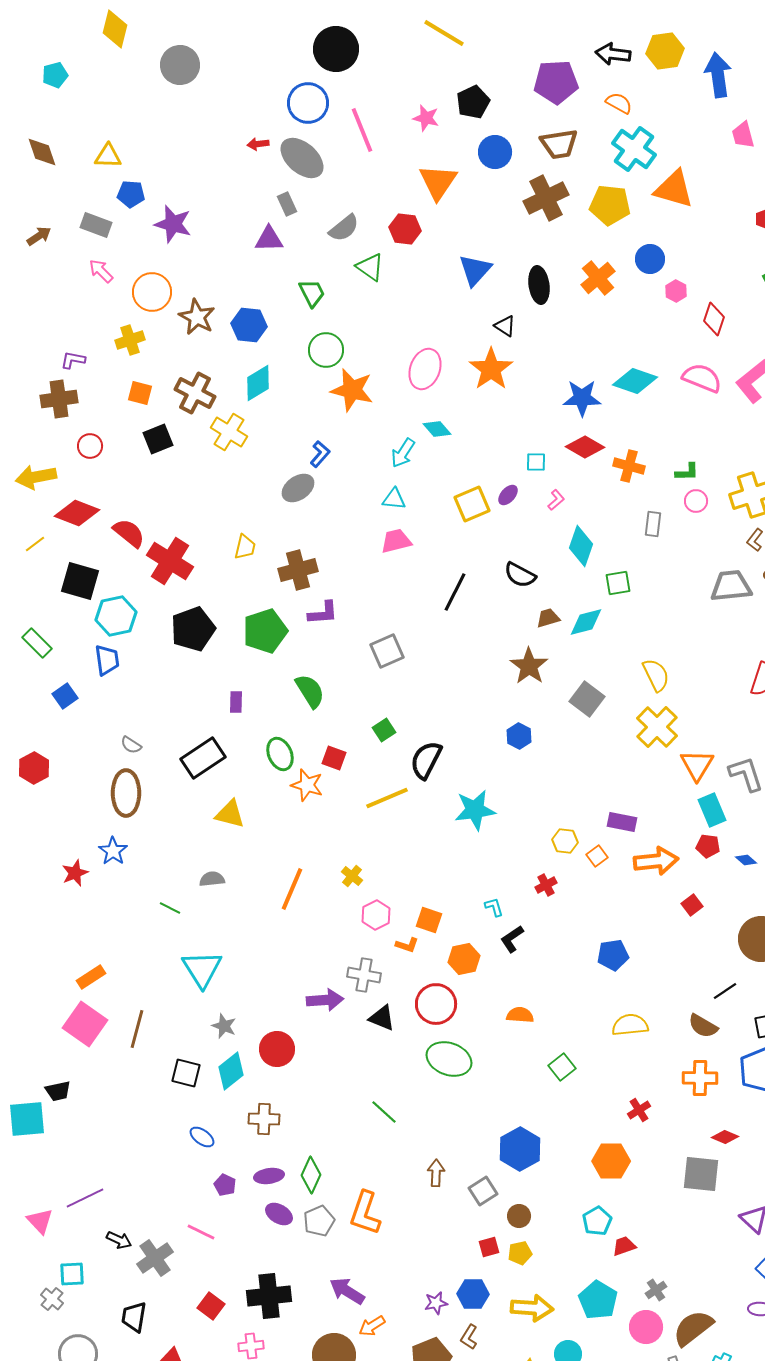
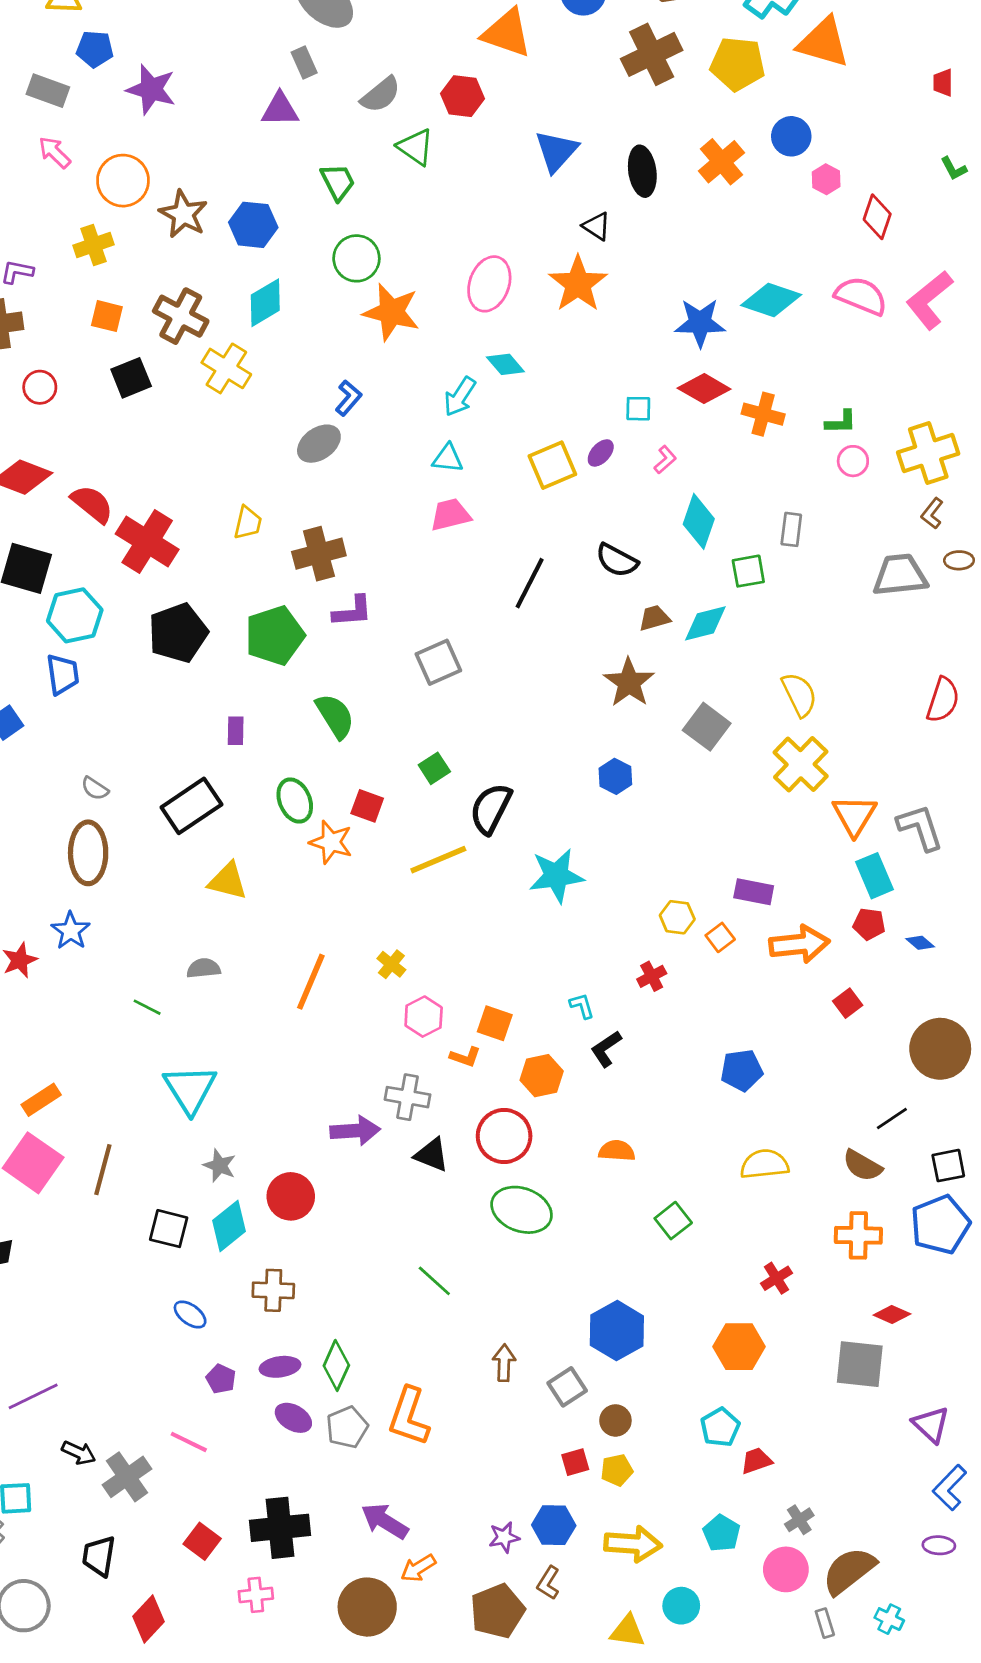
orange triangle: (438, 182) -> (507, 33), turned -45
gray rectangle: (653, 524) -> (791, 529), moved
cyan pentagon: (598, 1300) -> (721, 1533), size x0.7

